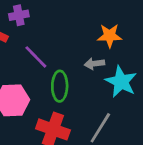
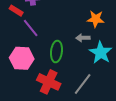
purple line: (36, 57) -> (31, 28), moved

